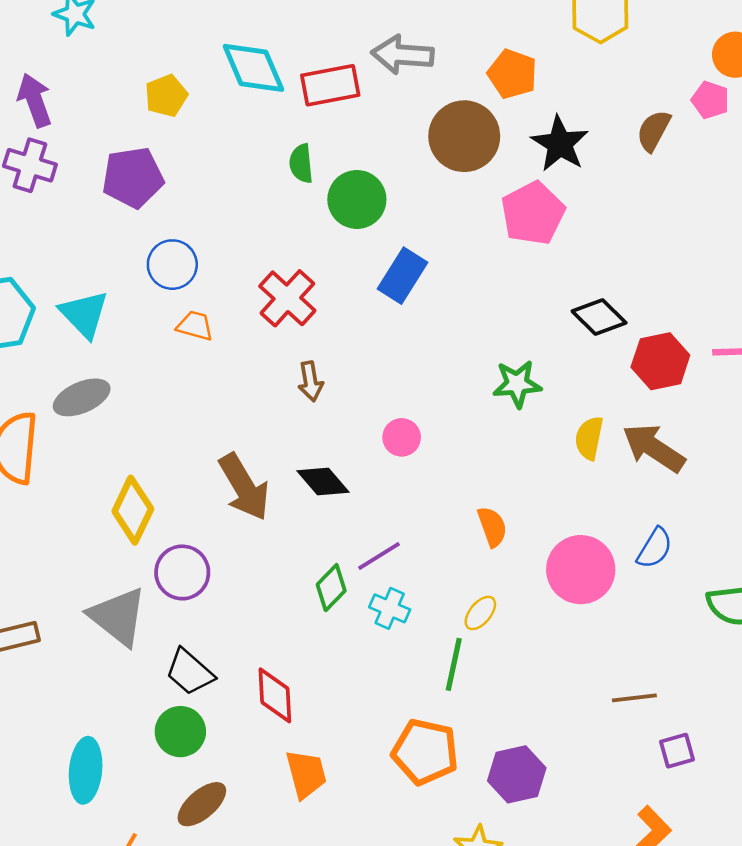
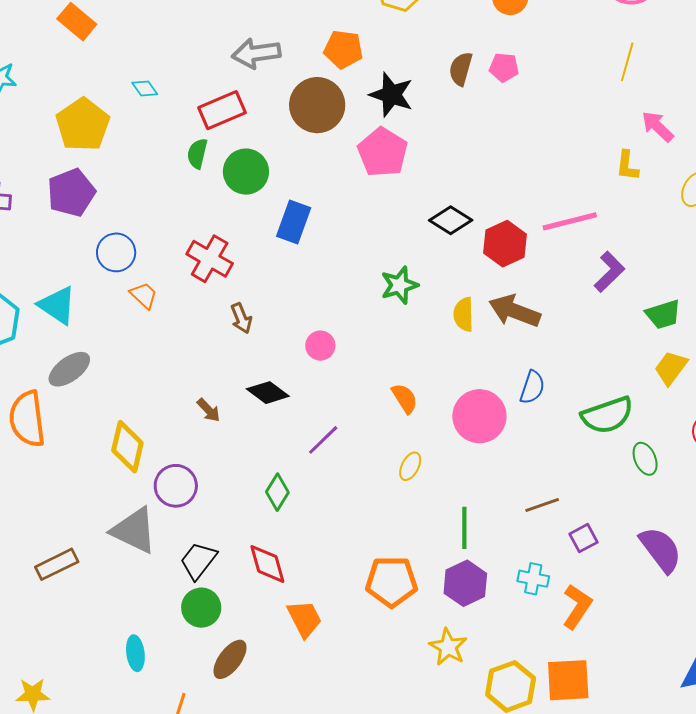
cyan diamond: (253, 68) -> (145, 89), size x0.5
red rectangle: (330, 85) -> (222, 110), moved
yellow pentagon: (166, 96) -> (83, 125), size x1.6
pink pentagon: (710, 100) -> (504, 67), moved
green semicircle: (301, 163) -> (197, 153), turned 32
orange trapezoid: (195, 326) -> (144, 295), turned 40
brown arrow: (244, 487) -> (209, 410), size x0.5
green diamond: (331, 588) -> (277, 492), moved
cyan cross: (390, 608) -> (533, 579), moved
green line: (454, 664) -> (464, 528), moved
black trapezoid: (190, 672) -> (198, 561), turned 99
cyan ellipse: (86, 770) -> (135, 653), size x0.7

